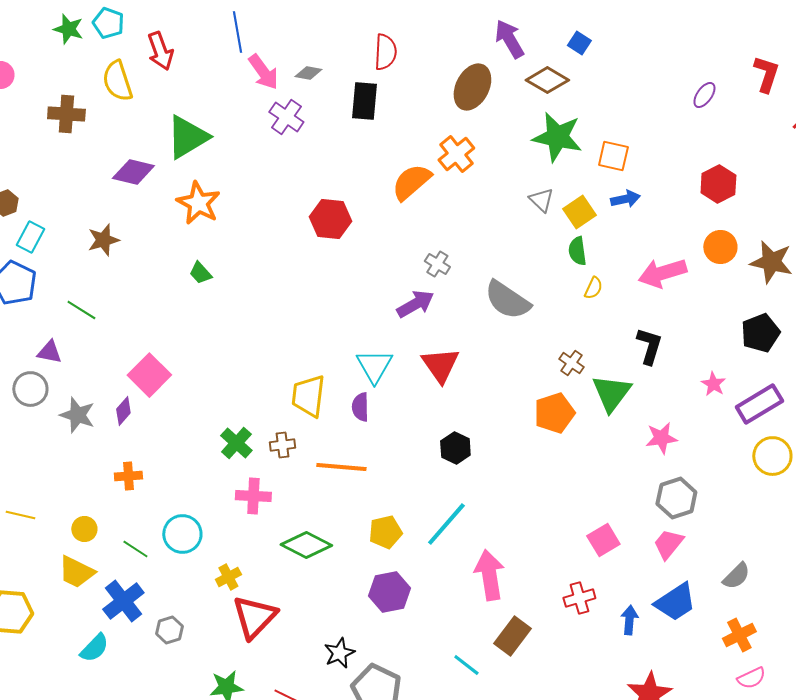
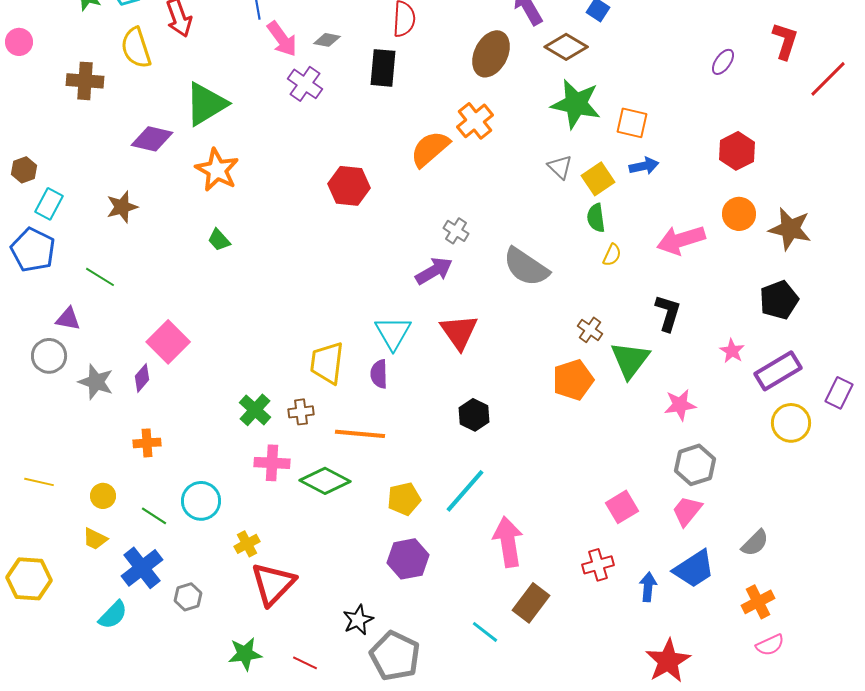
green diamond: (306, 545) -> (325, 481), moved
yellow trapezoid: (76, 572) -> (95, 539), size x0.7

